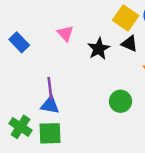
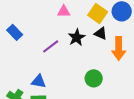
pink triangle: (65, 33) -> (64, 11), moved, turned -48
purple line: (50, 88) -> (51, 46), moved, turned 60

